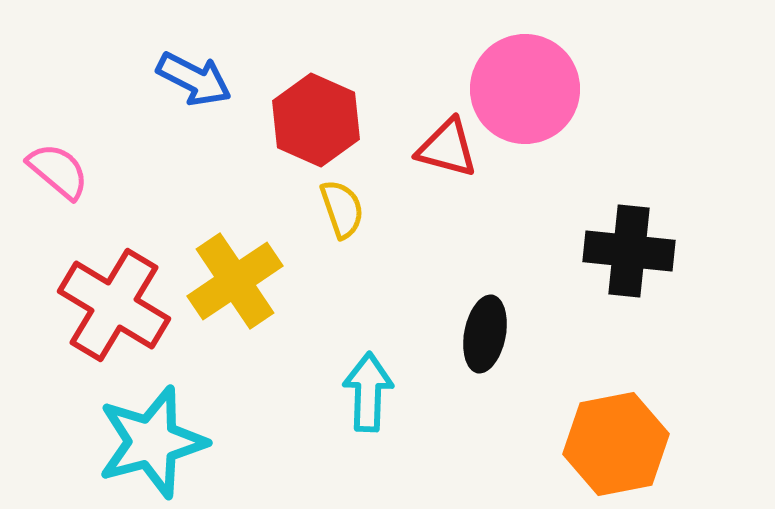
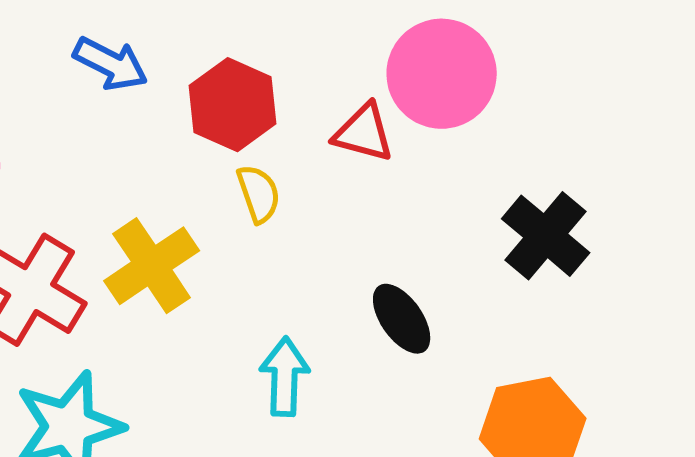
black cross: (629, 251) -> (546, 236), turned 34
black ellipse: (485, 334) -> (402, 319), turned -46

